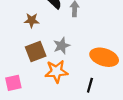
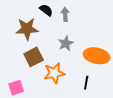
brown star: (32, 20) -> (27, 29), size x1.6
gray star: (62, 46) -> (66, 43), moved

